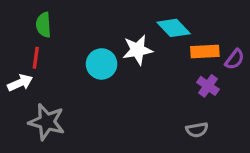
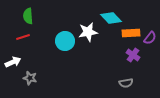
red line: (36, 58) -> (23, 37), turned 64
white arrow: (20, 83) -> (13, 62), moved
gray star: (47, 122) -> (30, 78), size x0.6

